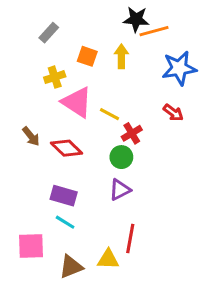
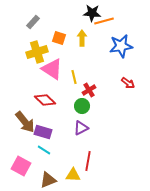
yellow cross: (55, 77) -> (37, 52), size x1.5
red arrow: (173, 113) -> (128, 83), moved
yellow line: (110, 114) -> (74, 77), turned 48
brown arrow: (31, 136) -> (25, 122), moved, size x1.6
pink square: (31, 246) -> (21, 166), turned 30

